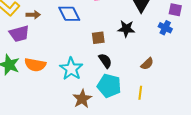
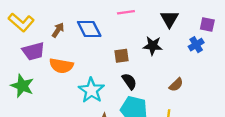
brown arrow: (33, 15) -> (58, 30), moved, turned -56
blue cross: (165, 28) -> (196, 45), turned 32
orange semicircle: (35, 65) -> (61, 66), moved

